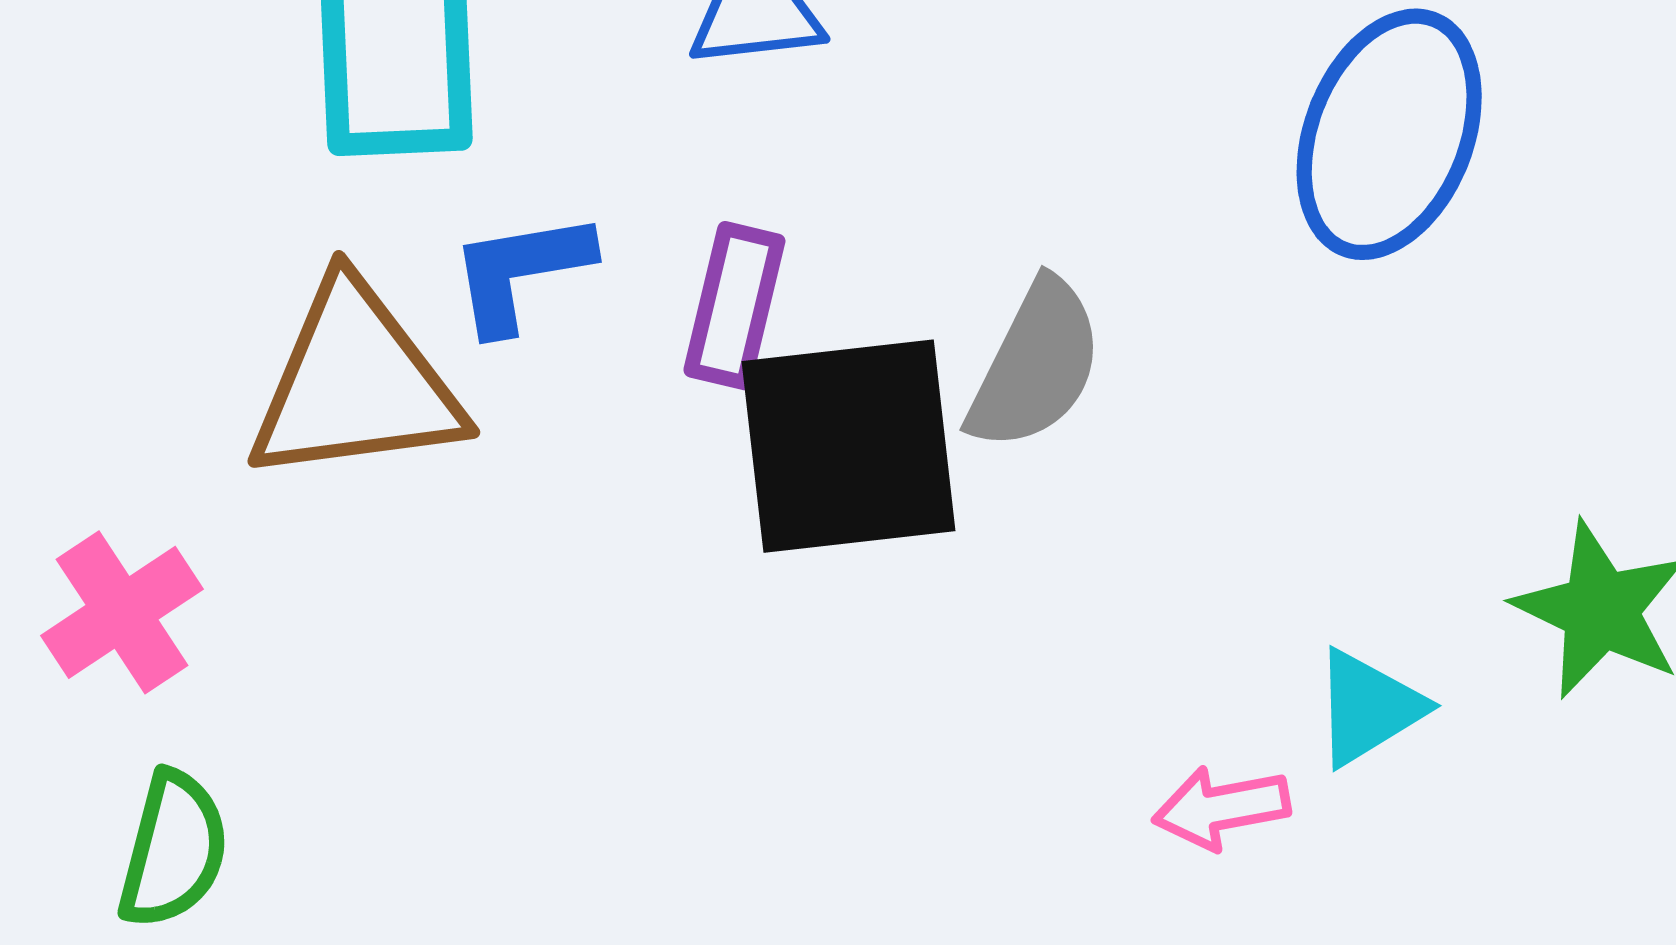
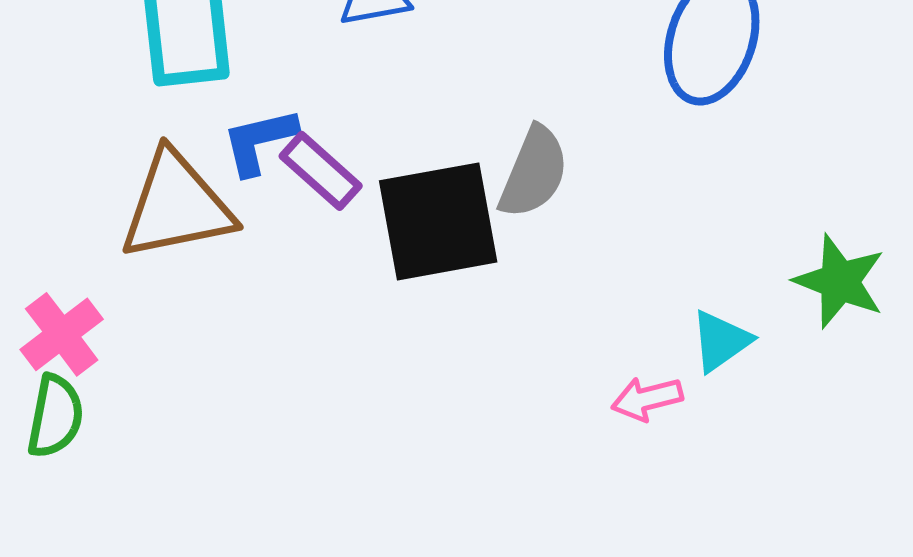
purple rectangle: (734, 306) -> (321, 171), moved, turned -58
green semicircle: (173, 850) -> (55, 416), moved

